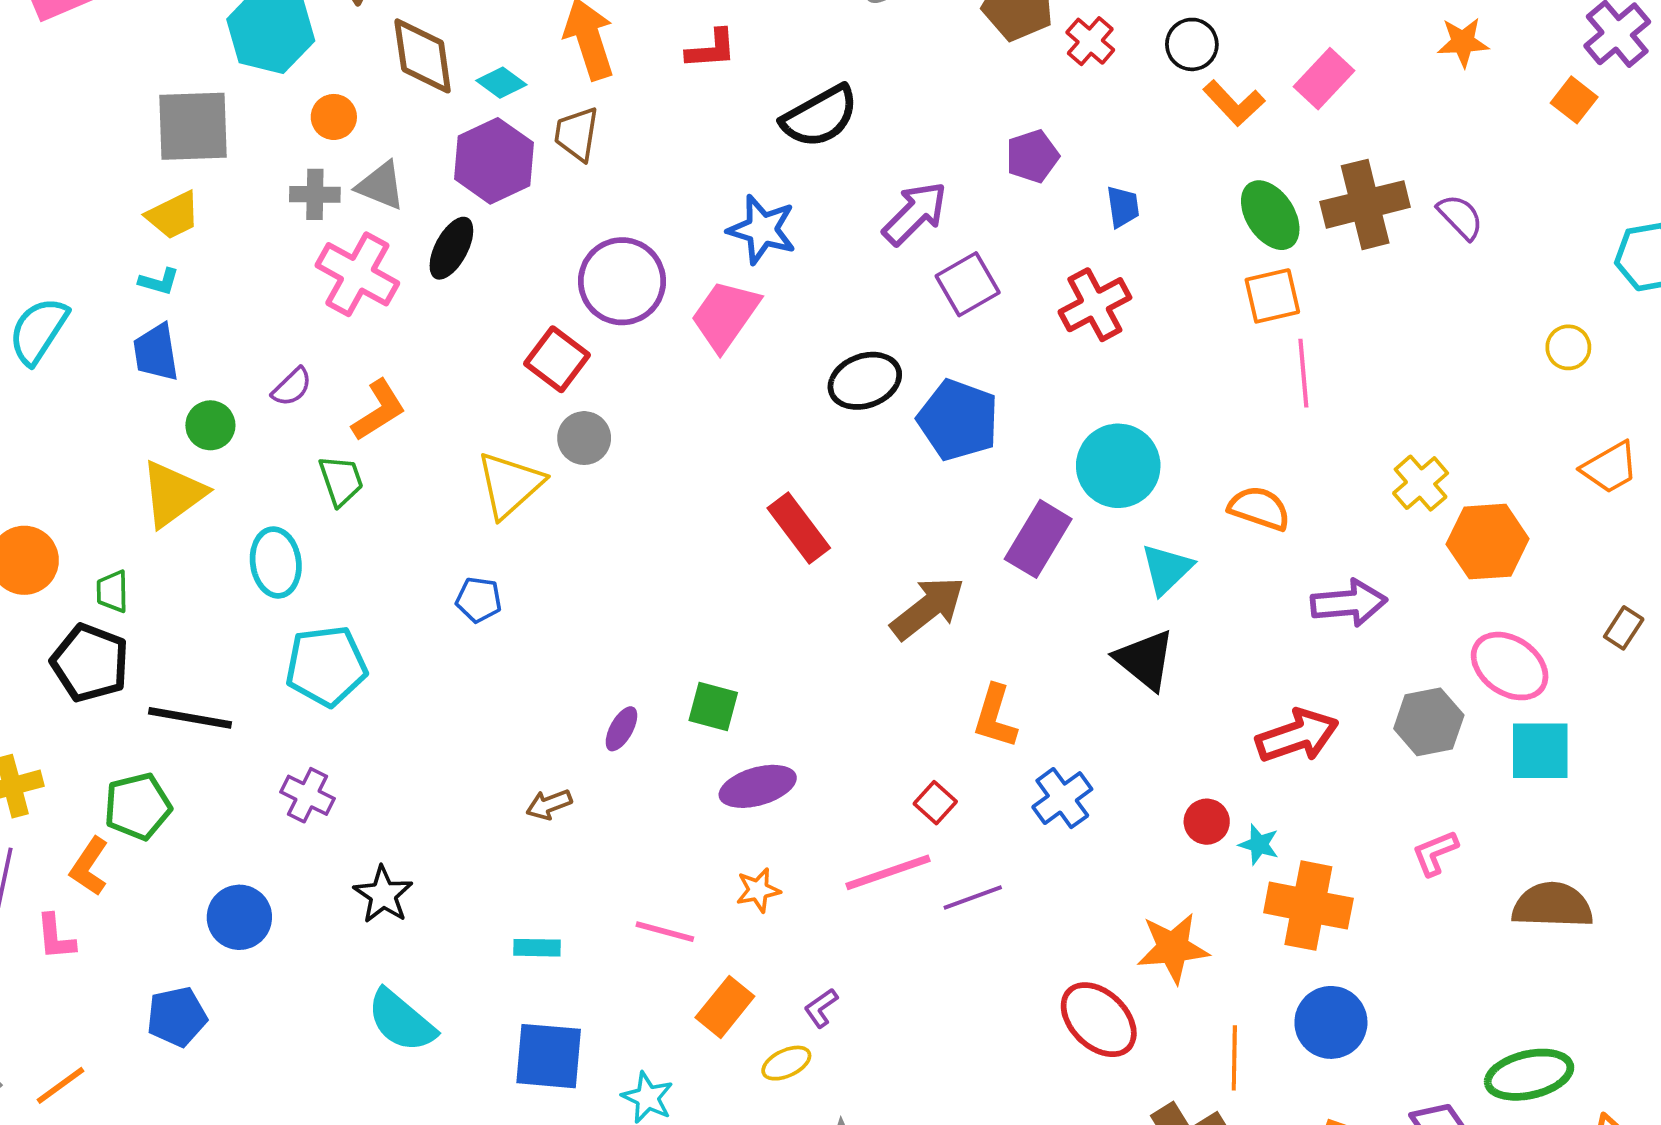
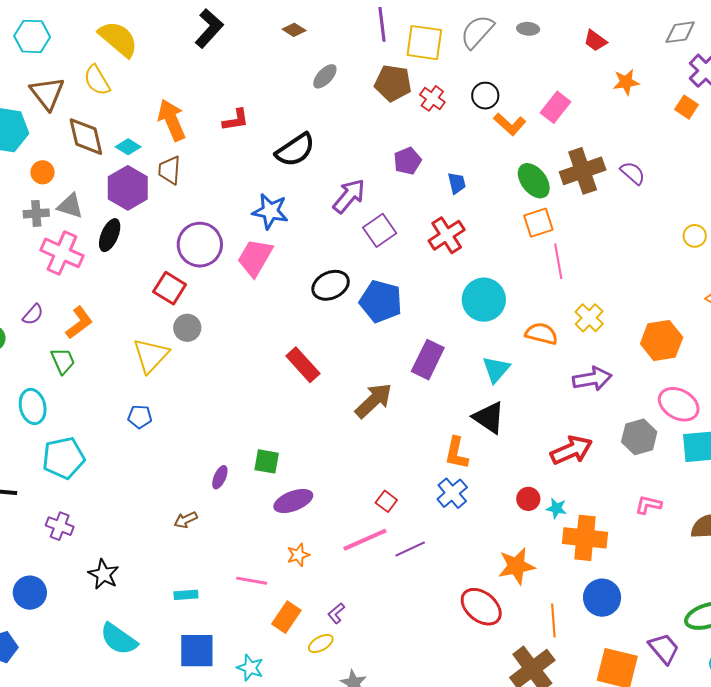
cyan circle: (1118, 466) -> (484, 300), moved
yellow cross: (1421, 483) -> (589, 318), moved
orange L-shape: (995, 717) -> (456, 453), moved
pink L-shape: (1435, 853) -> (648, 505), turned 40

